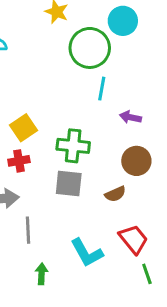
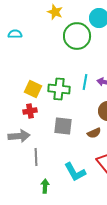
cyan line: (102, 89) -> (85, 82), moved
yellow square: (23, 128) -> (33, 89), turned -30
green cross: (73, 146) -> (59, 89), moved

